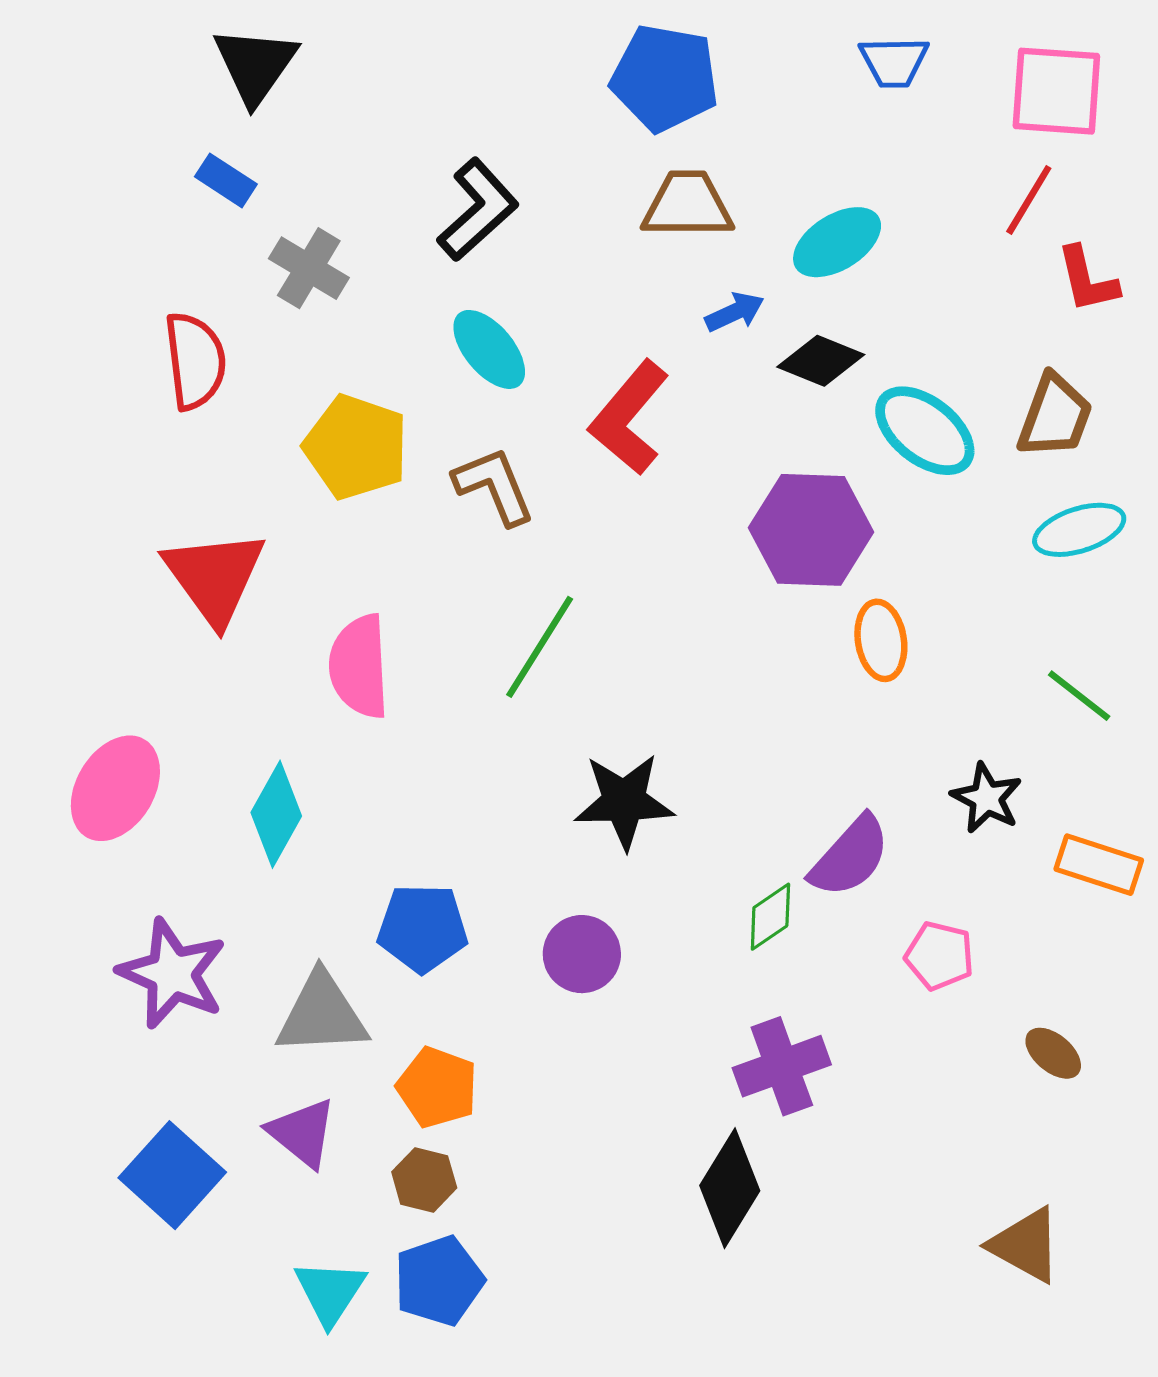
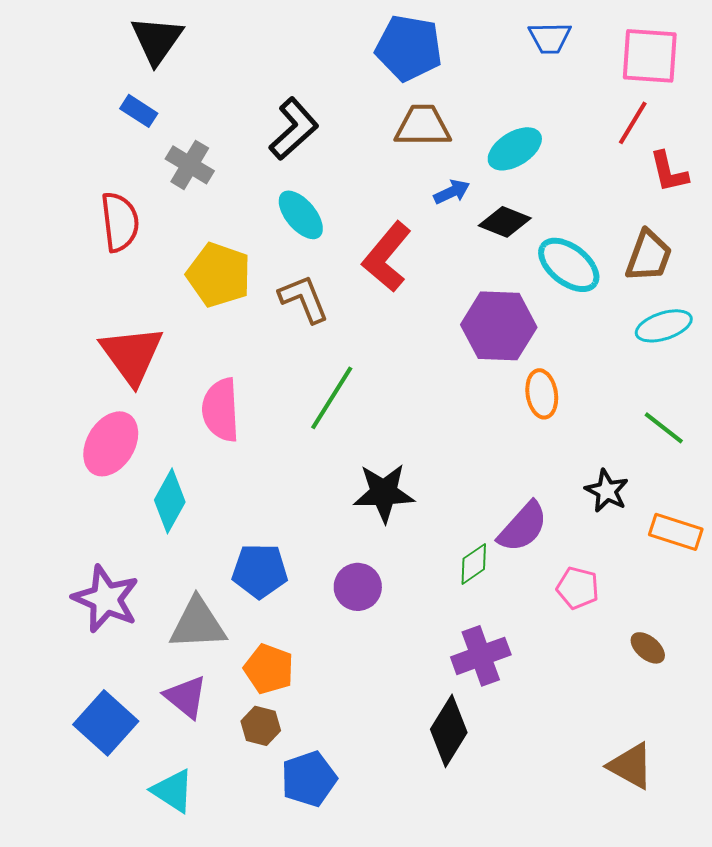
pink ellipse: (115, 788) -> (111, 444), moved
blue pentagon: (439, 1281) -> (309, 779), moved
cyan triangle: (330, 1292) -> (173, 791), moved, turned -30

